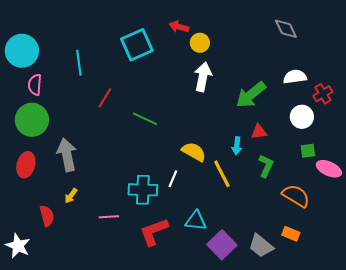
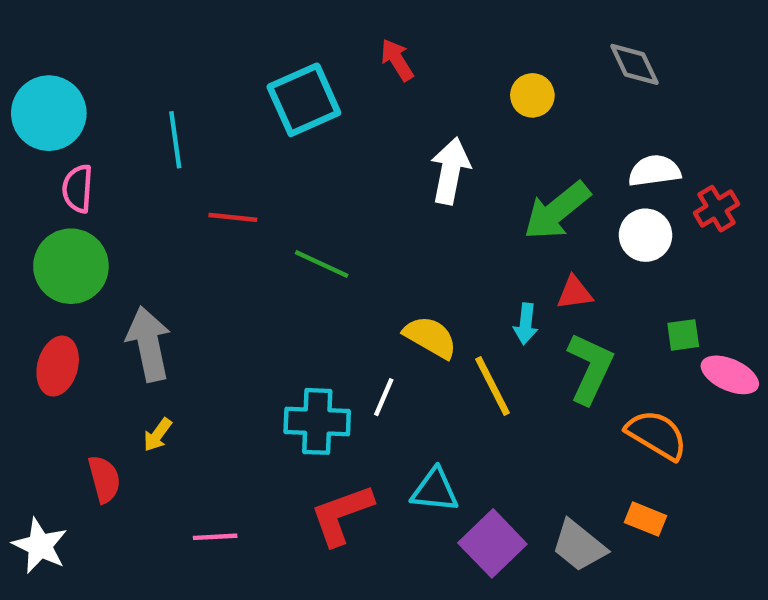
red arrow: (179, 27) -> (397, 60), turned 42
yellow circle: (200, 43) -> (532, 95), moved
red line: (105, 98) -> (233, 217), turned 65
white circle: (302, 117) -> (646, 235), moved
green L-shape: (266, 166) -> (590, 368), size x1.4
pink line: (109, 217) -> (215, 537), moved

